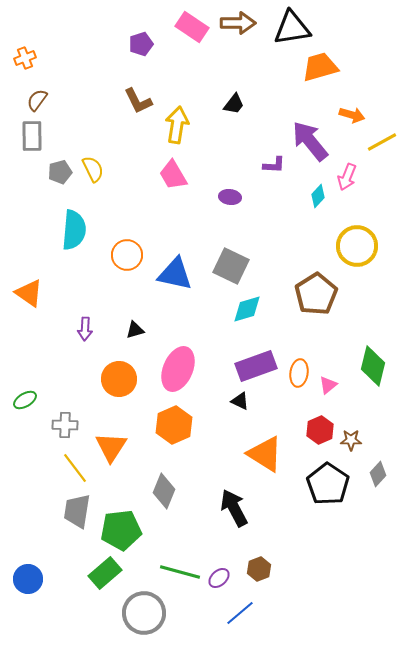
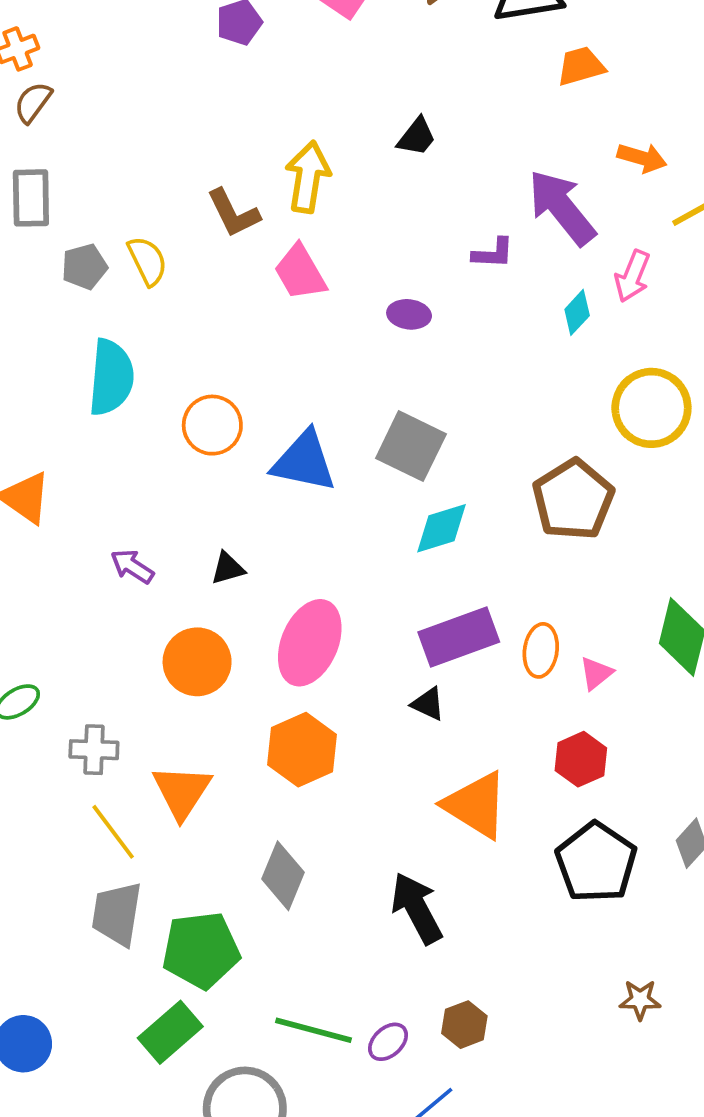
orange trapezoid: (320, 67) -> (581, 66), size x0.7
brown semicircle: (37, 100) -> (33, 102), moved
brown L-shape: (138, 101) -> (233, 213), moved
purple arrow: (85, 329) -> (132, 566), turned 120
brown star: (351, 440) -> (640, 1000), moved

